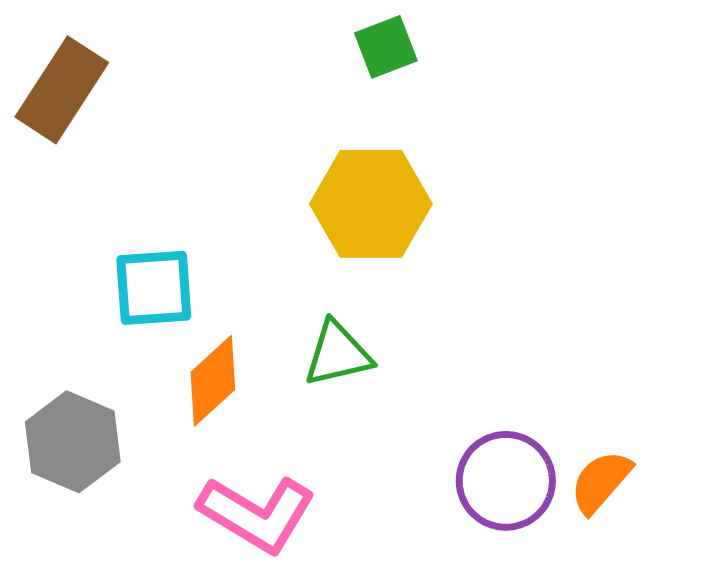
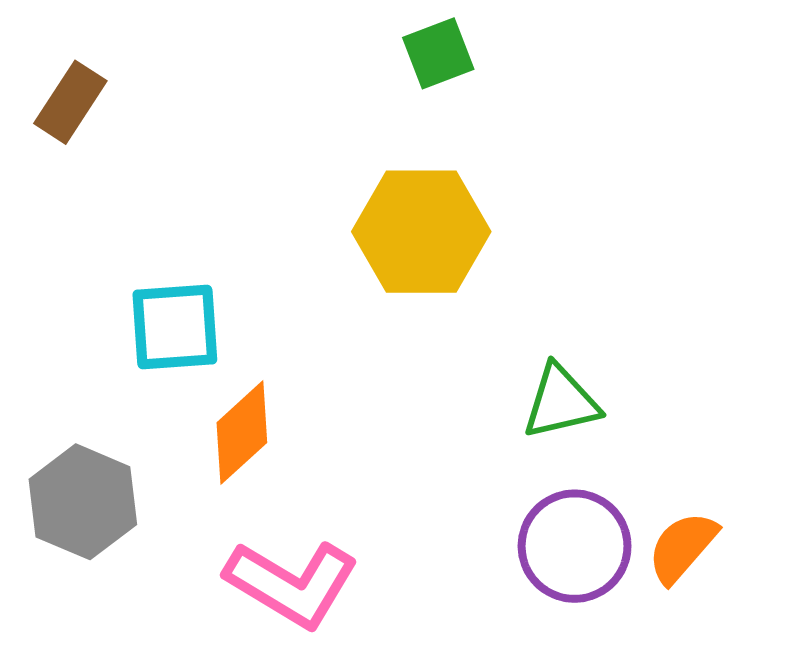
brown rectangle: (62, 90) -> (70, 102), size x0.7
green triangle: (338, 354) -> (561, 402), moved

